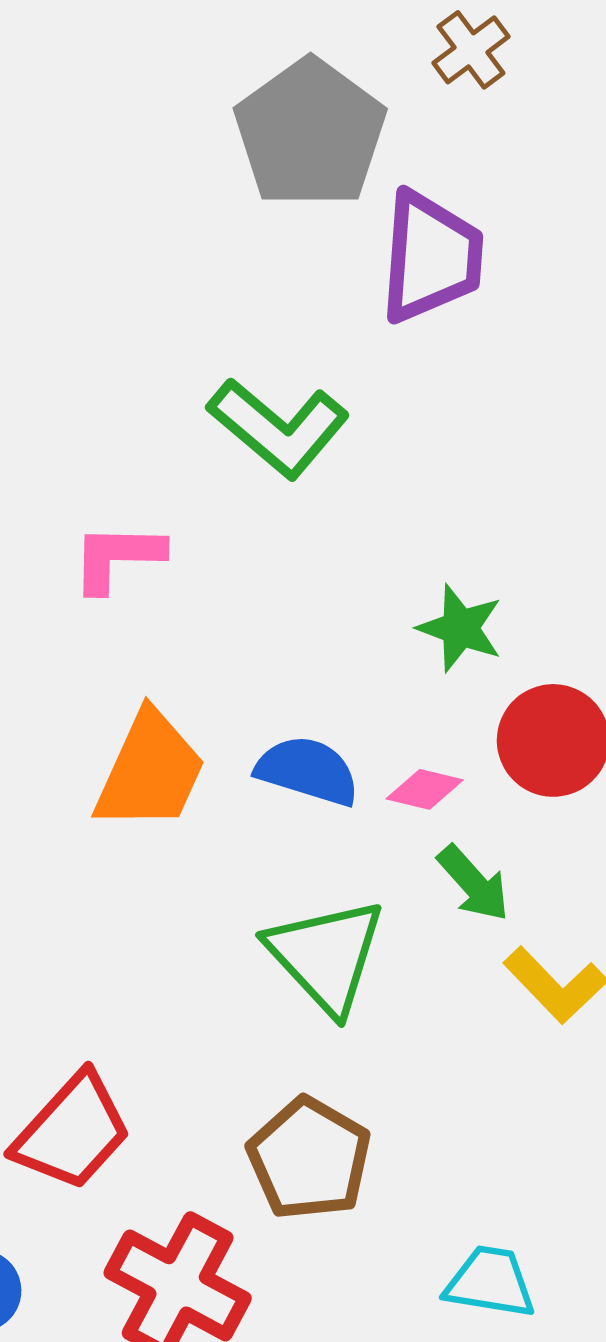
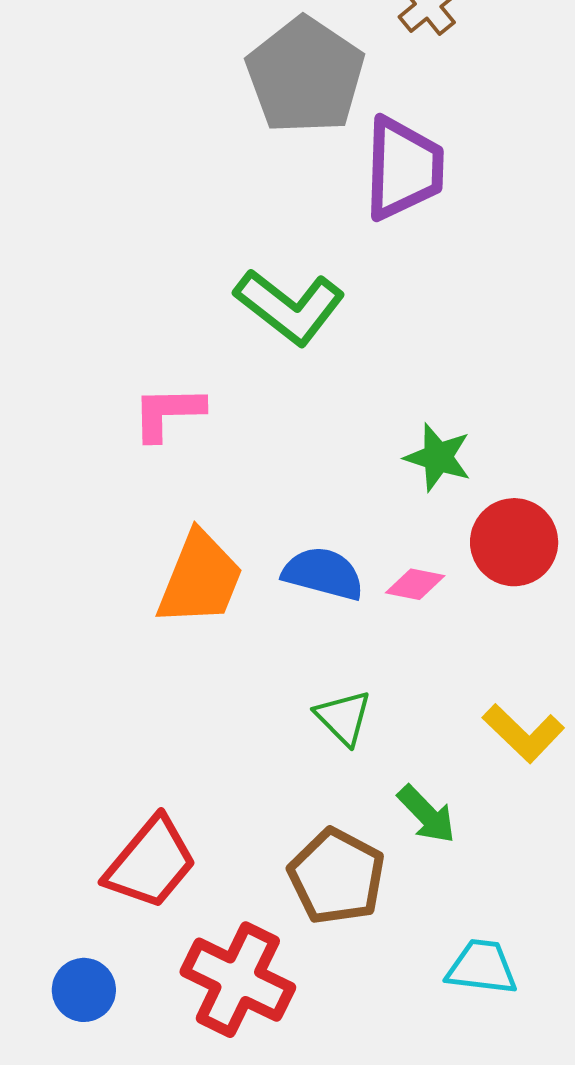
green arrow: (473, 883) -> (427, 814), moved
green triangle: (326, 956) -> (343, 717), size x0.6

